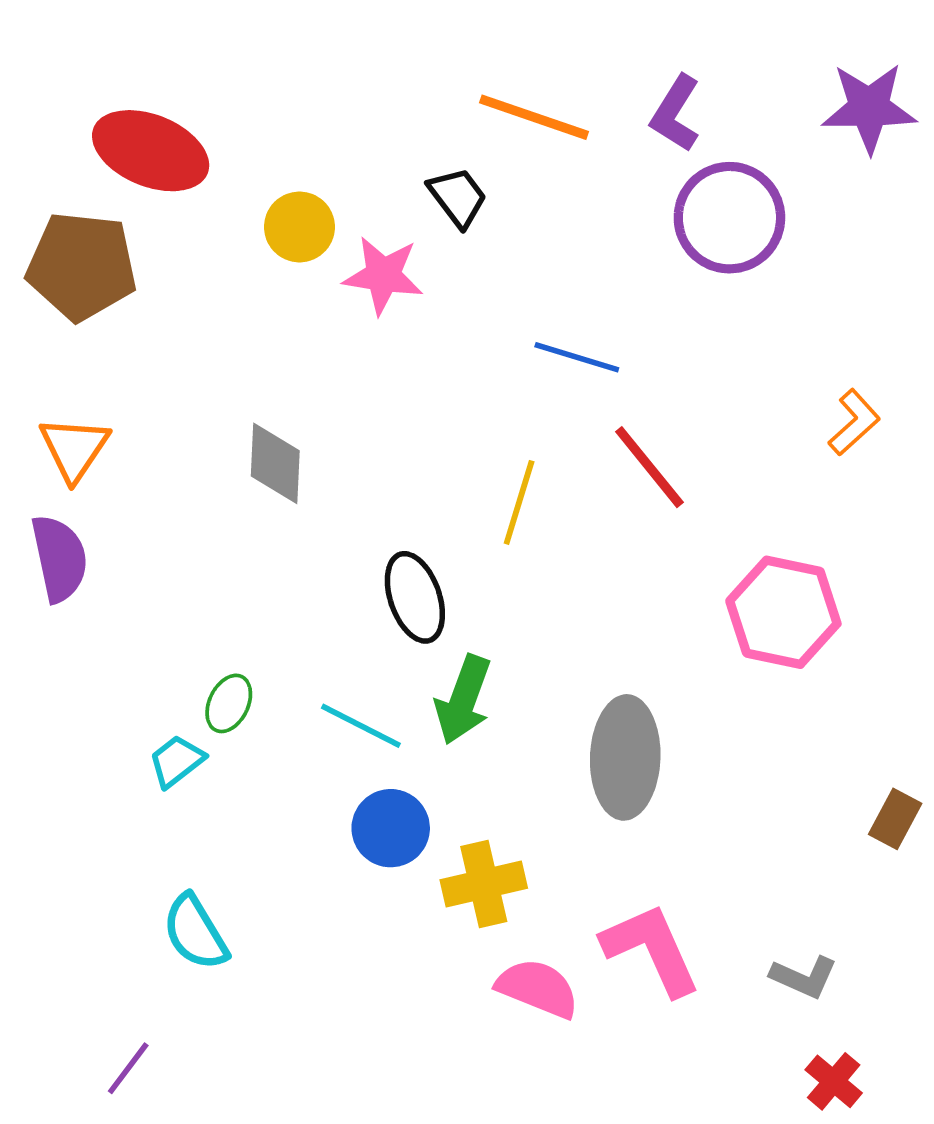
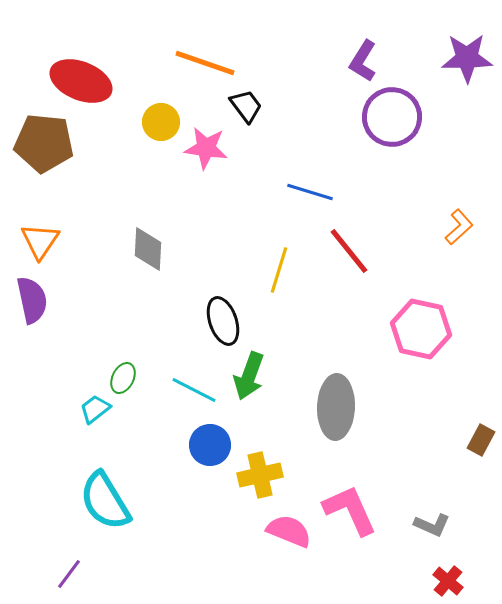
orange line: (534, 117) -> (205, 63), moved
cyan semicircle: (195, 932) -> (105, 501), size x1.4

